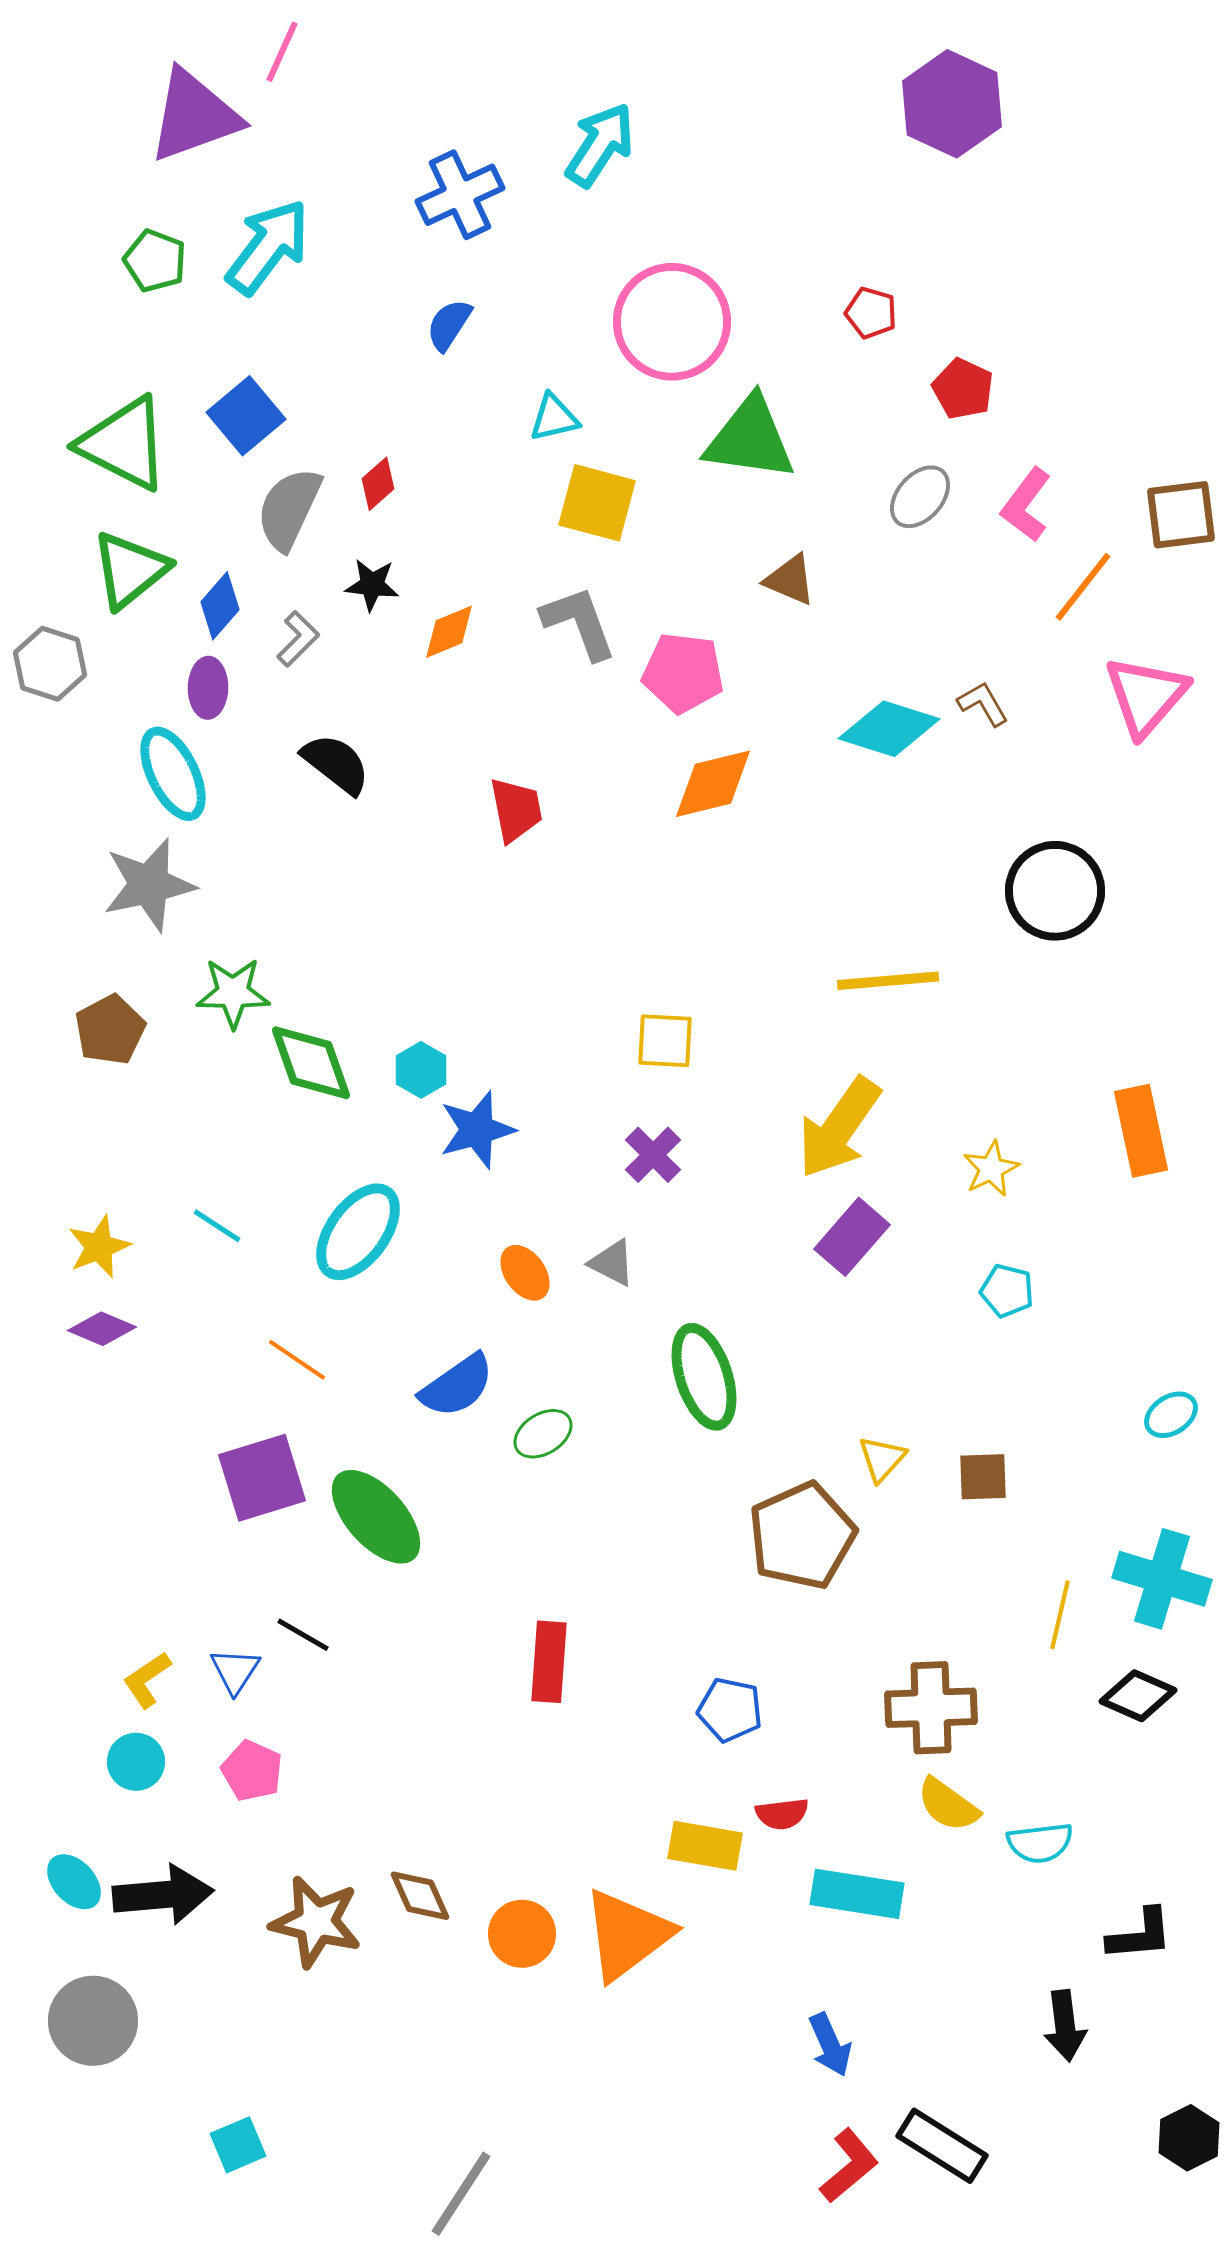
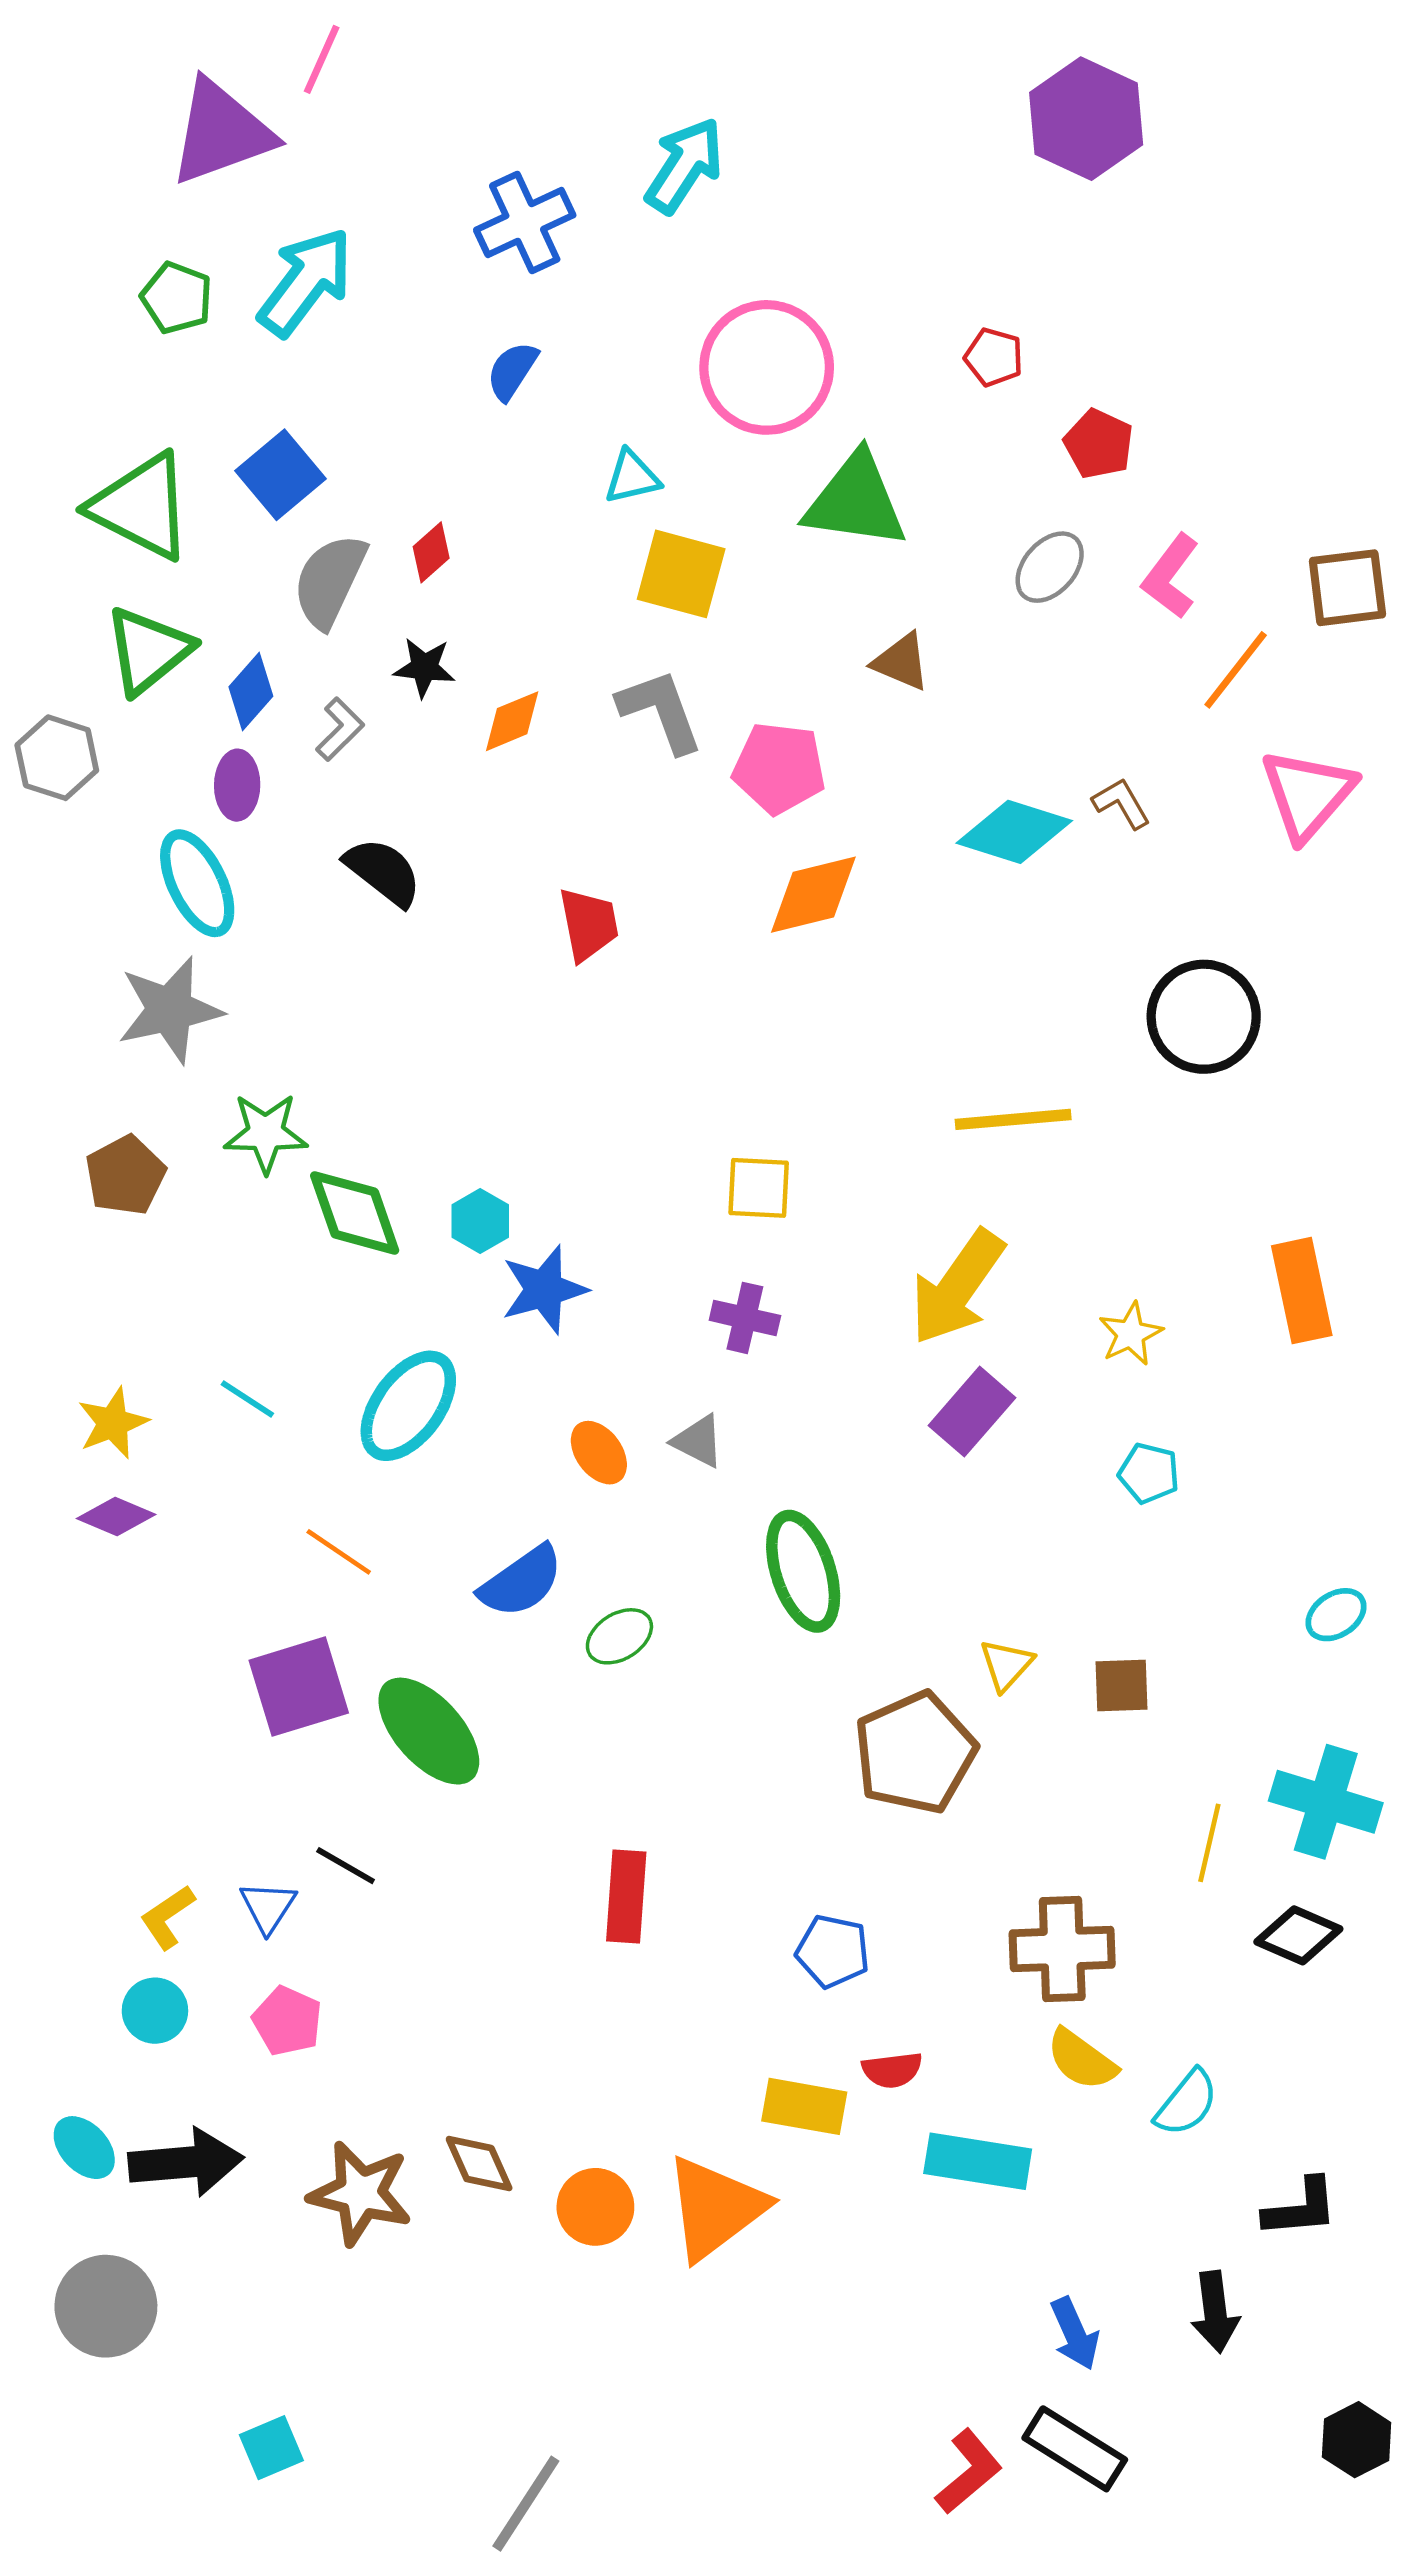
purple cross: (653, 1155) -> (745, 1318), turned -32
cyan semicircle: (1040, 1843) -> (1187, 2103), turned -44
blue arrow: (830, 2045) -> (1075, 2334), moved

